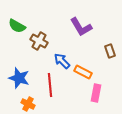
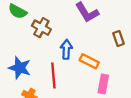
blue arrow: (62, 61) -> (66, 49), turned 48

